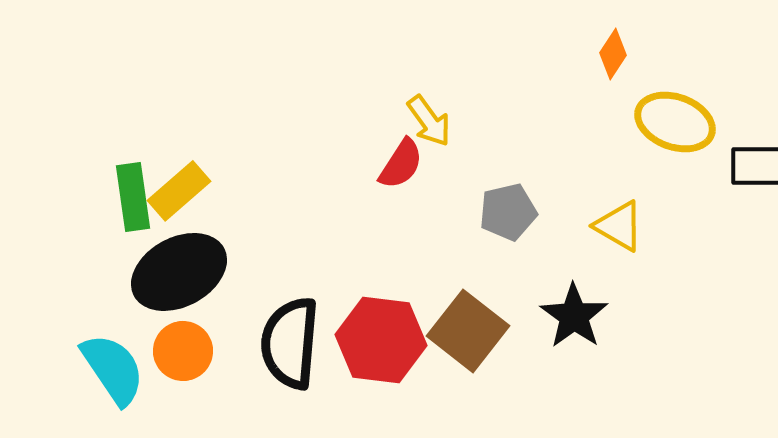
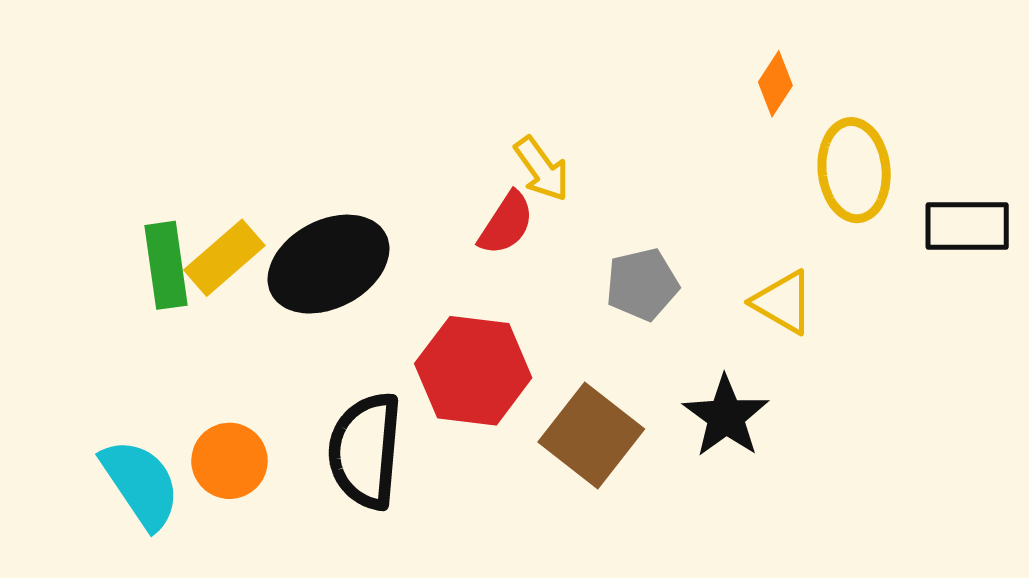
yellow ellipse: (675, 122) -> (854, 170), turned 64
black ellipse: (179, 272) -> (328, 264), moved
red hexagon: (381, 340) -> (473, 371), moved

